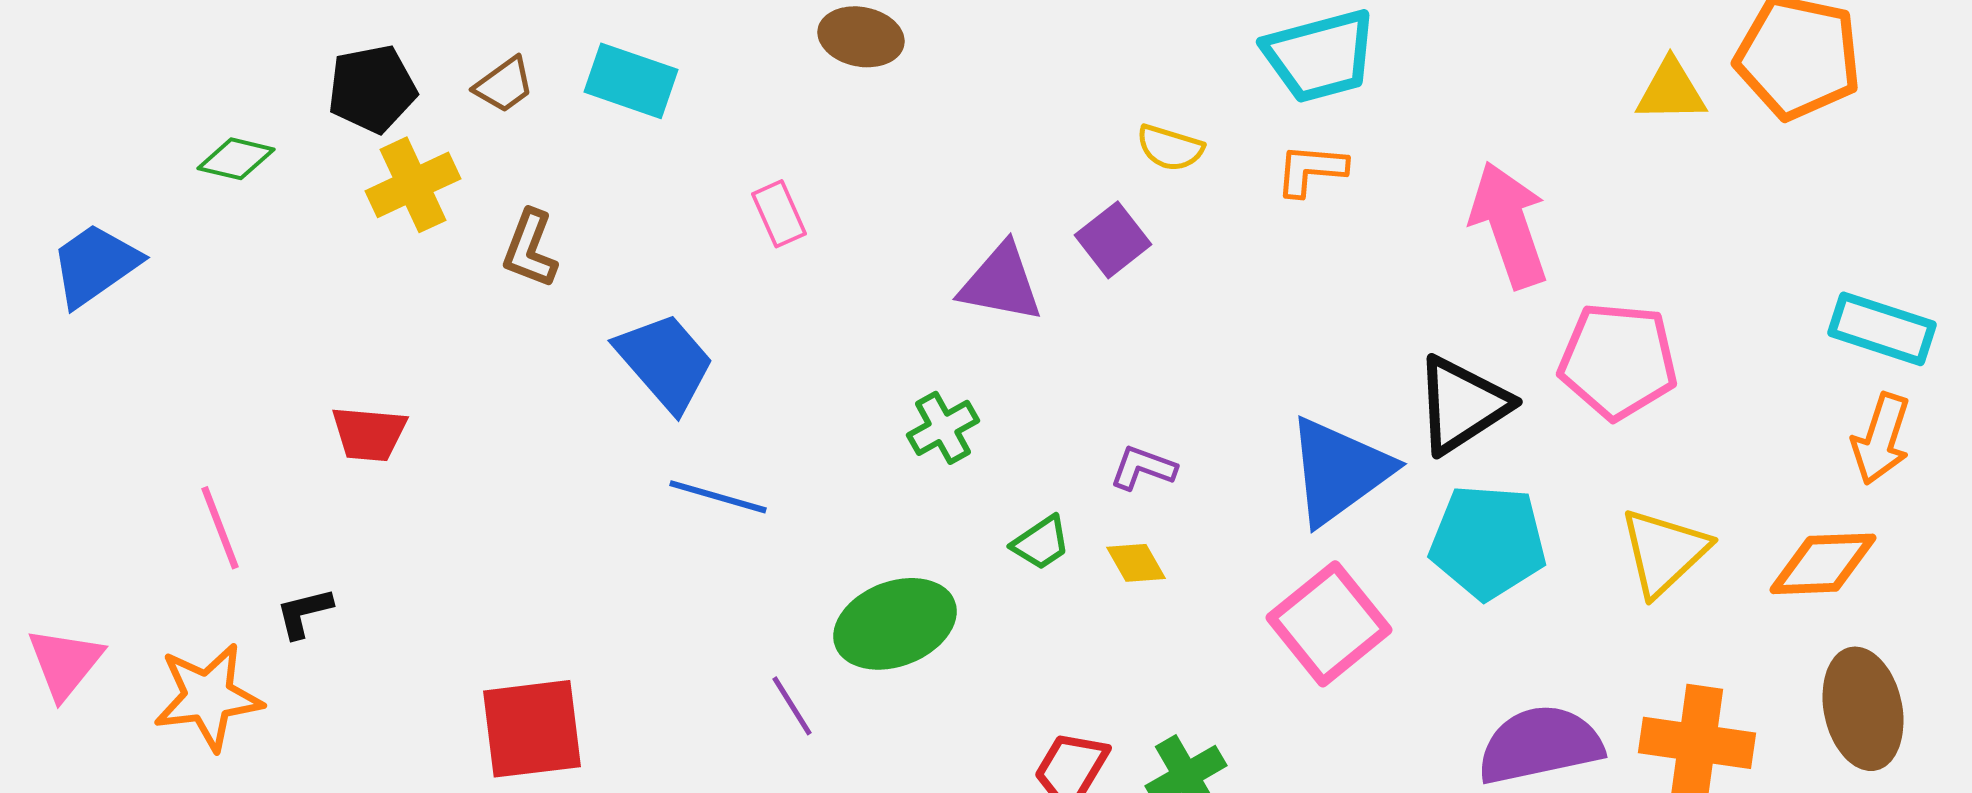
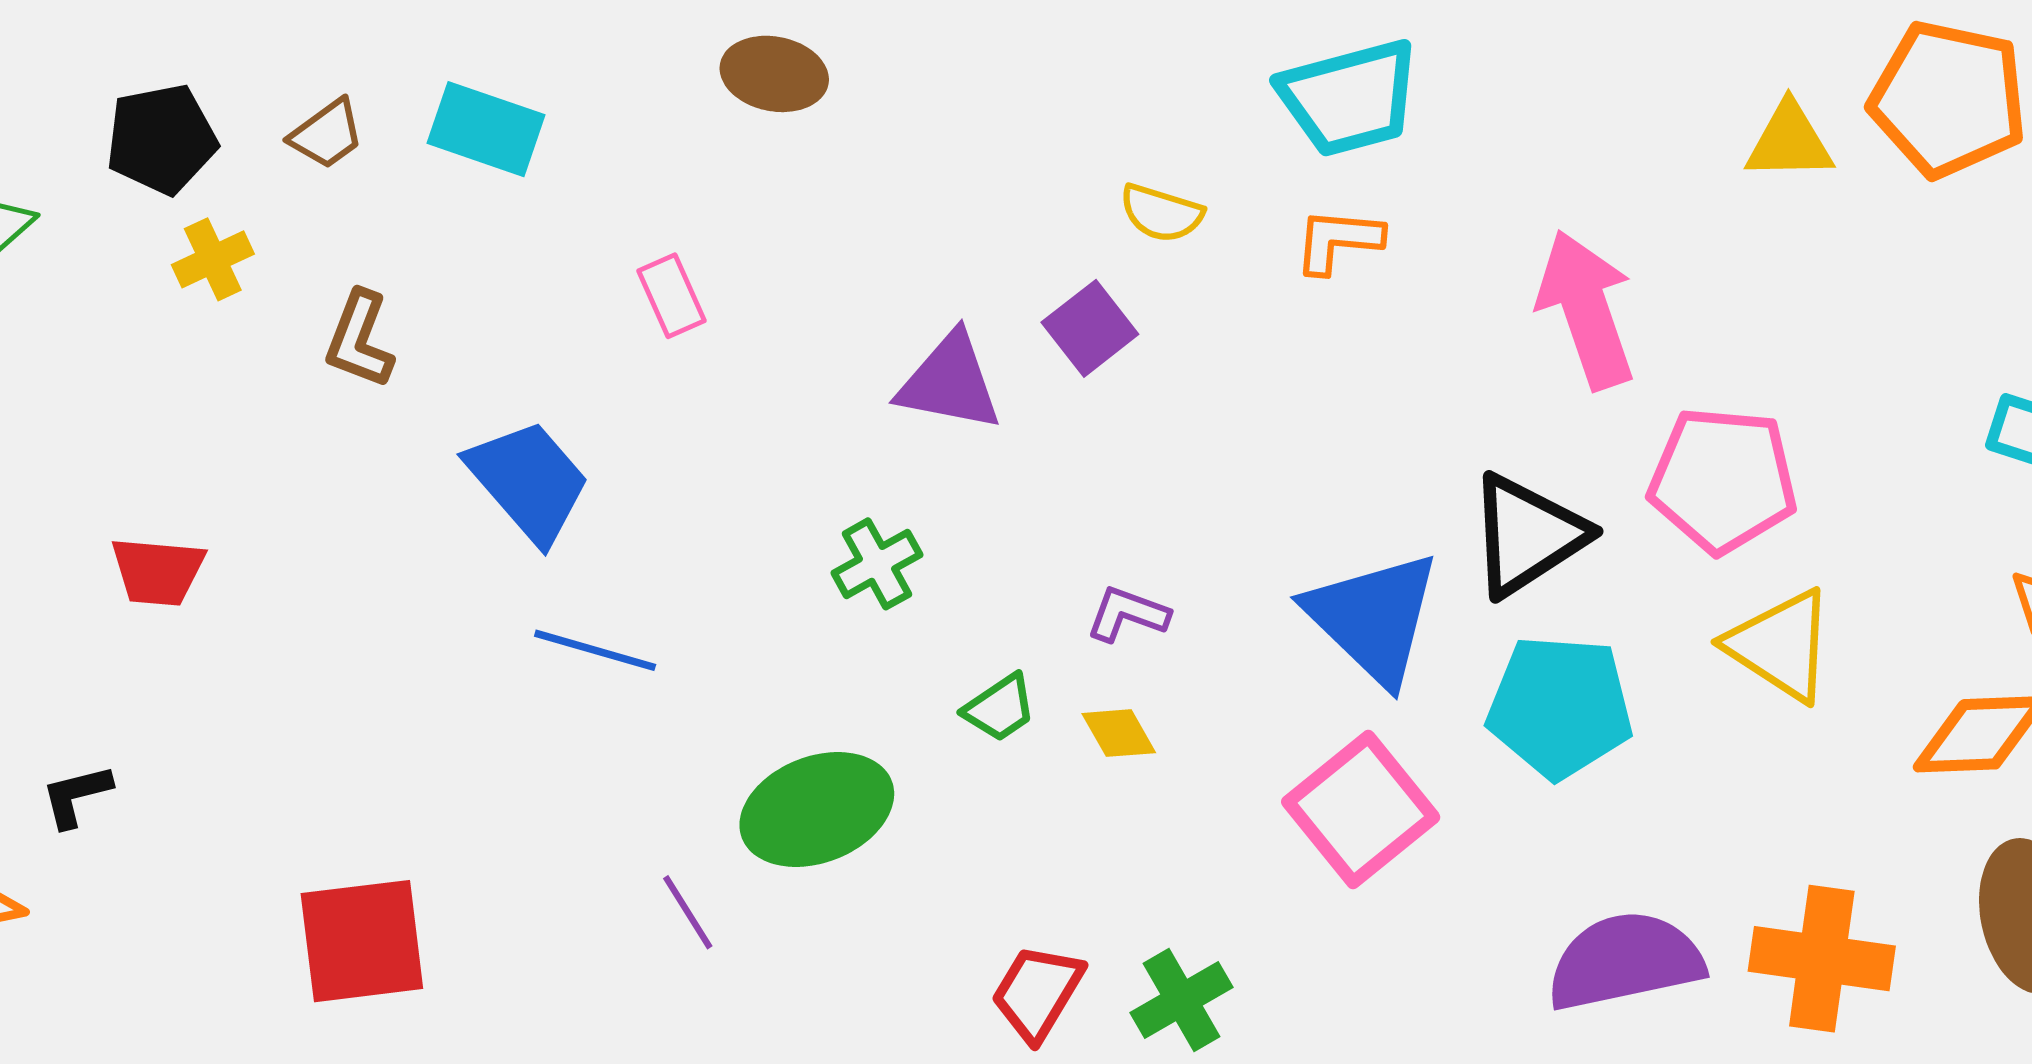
yellow cross: (413, 185) -> (213, 259), size x0.7
blue triangle: (1339, 471) -> (1373, 618), turned -40
yellow triangle: (1664, 552) -> (1780, 645), moved, turned -44

